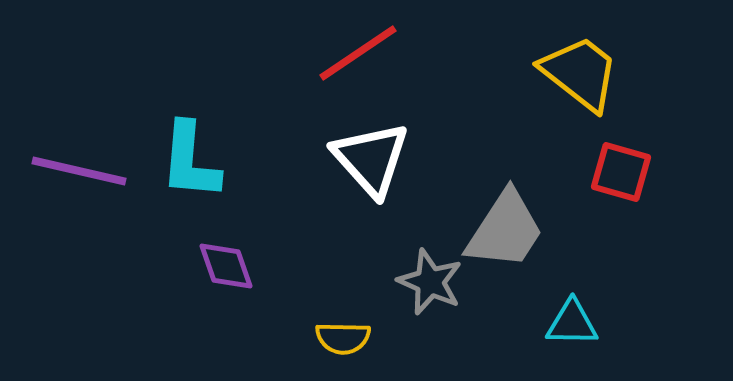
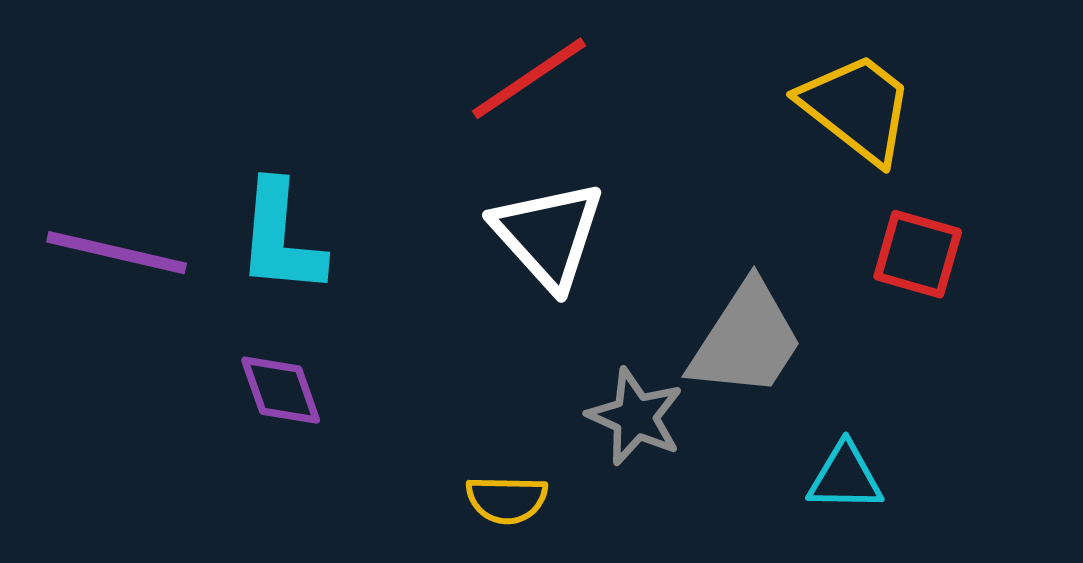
purple diamond: (226, 266) -> (281, 390), moved

